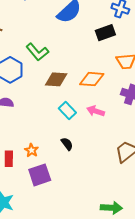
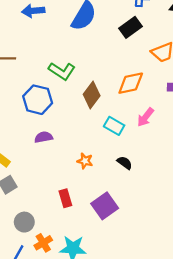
brown diamond: (56, 79) -> (92, 95), turned -40
pink arrow: (96, 111) -> (145, 117), turned -54
orange star: (32, 150) -> (85, 161), moved

